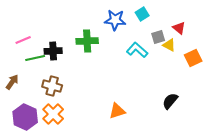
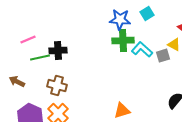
gray square: (158, 37) -> (163, 56), moved
green cross: (87, 41) -> (123, 41), moved
brown arrow: (12, 82) -> (17, 82), turned -98

